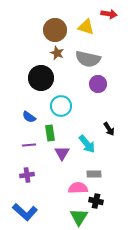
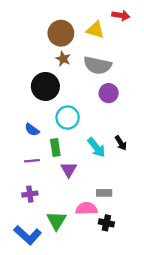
cyan arrow: (87, 144) -> (96, 147), moved
green triangle: (79, 217) -> (56, 221), moved

